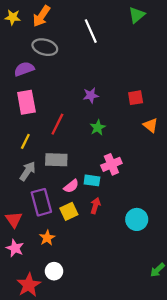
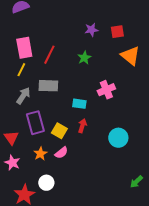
purple star: (91, 95) -> (91, 30), moved
pink rectangle: (26, 102) -> (24, 48), moved
orange triangle: (151, 125) -> (130, 56), size x1.5
pink cross: (111, 164) -> (106, 90), moved
pink semicircle: (71, 186) -> (61, 153), moved
yellow square: (69, 211) -> (59, 131), turned -35

